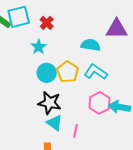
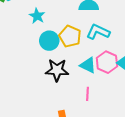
cyan triangle: (55, 123) -> (88, 65), moved

